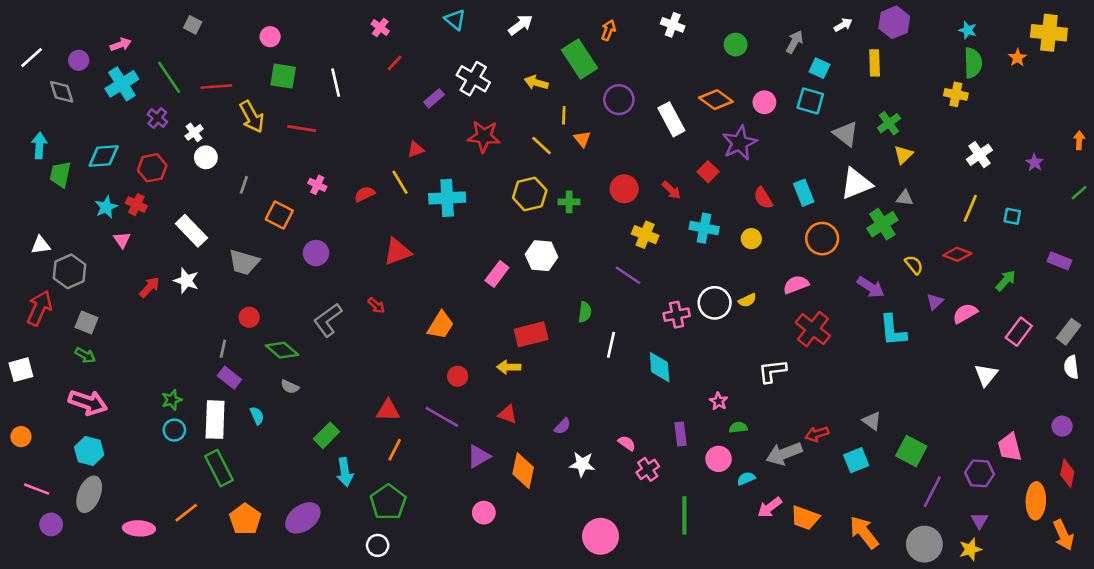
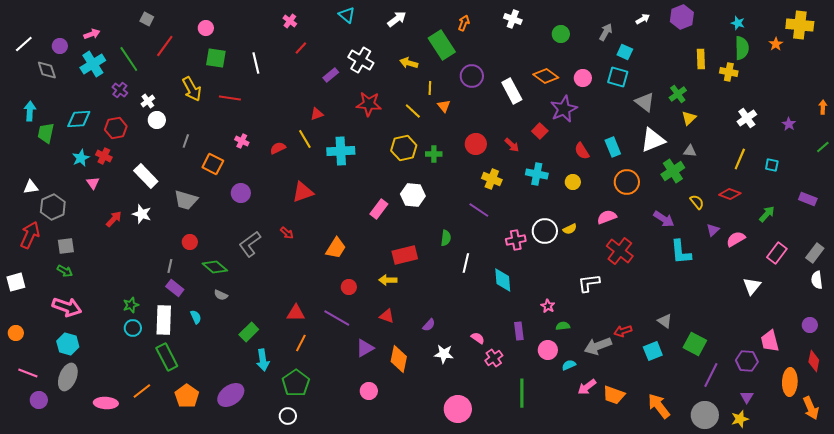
yellow rectangle: (875, 63) -> (701, 59), moved
red line: (216, 87) -> (165, 46), moved, turned -50
gray square: (87, 323) -> (66, 246), turned -30

